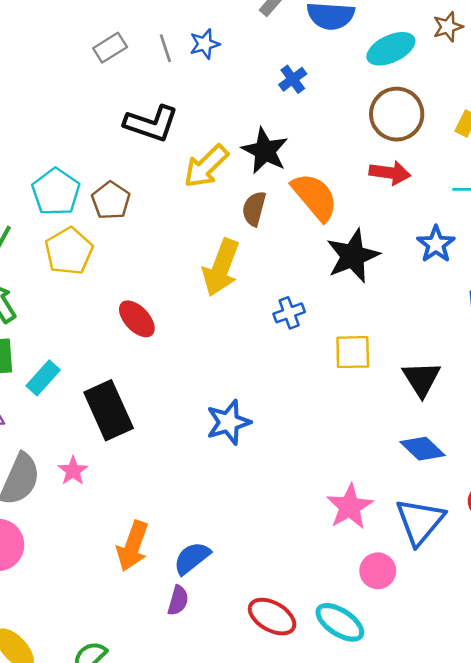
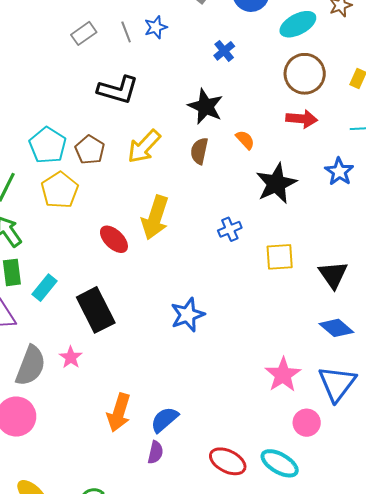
yellow arrow: (206, 166) -> (144, 146), moved
orange semicircle: (315, 197) -> (245, 140), size x0.5
yellow arrow: (221, 268) -> (155, 218), moved

